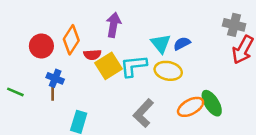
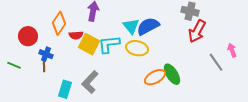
blue semicircle: (182, 44) -> (148, 26), size x1.6
red circle: (41, 46) -> (28, 36), moved
yellow square: (109, 66) -> (89, 44), turned -30
gray L-shape: (143, 113) -> (90, 82), moved

